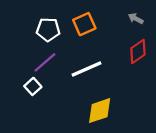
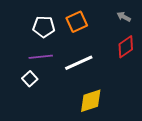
purple line: (45, 62) -> (41, 57), turned 35

